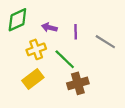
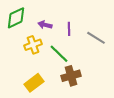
yellow rectangle: (33, 79) -> (34, 83), moved

